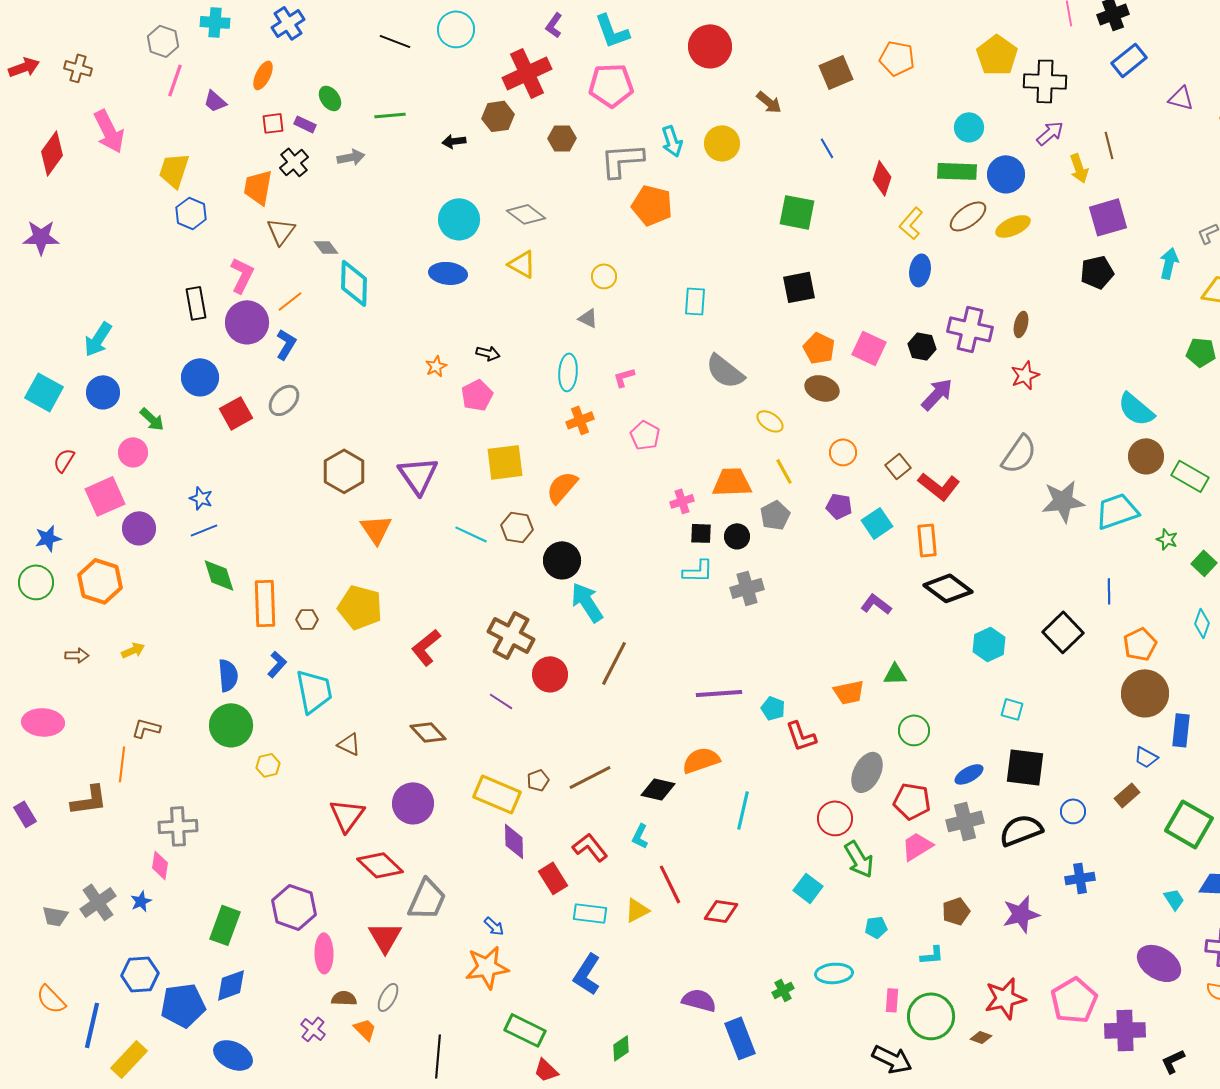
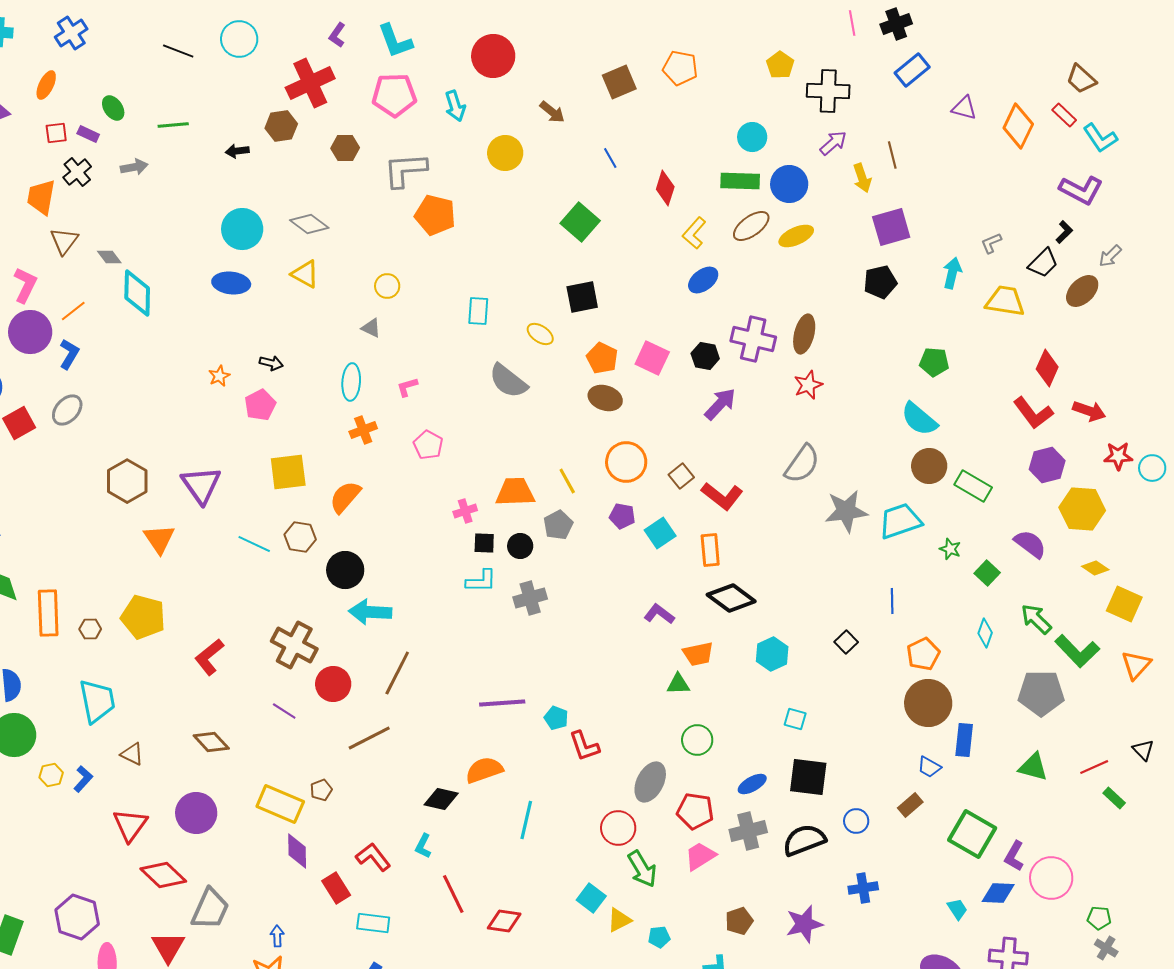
yellow pentagon: (997, 55) -> (780, 65), size x0.7
cyan arrow: (672, 141) -> (455, 106), moved
green square: (797, 212) -> (580, 222), turned 30
blue ellipse: (920, 270) -> (703, 280), turned 44
brown ellipse: (1021, 324) -> (804, 334), size x1.5
green pentagon: (1201, 352) -> (934, 362), moved
yellow ellipse: (770, 421) -> (540, 334), moved
orange circle: (843, 452) -> (626, 462), size x1.5
cyan arrow: (587, 602) -> (370, 612), turned -54
black square: (1063, 632) -> (846, 642), size x0.6
blue L-shape: (277, 664) -> (83, 779), moved
orange trapezoid: (849, 692) -> (698, 654), moved
brown line: (590, 777) -> (369, 738), moved
yellow triangle: (637, 910) -> (619, 920), moved
blue arrow: (494, 926) -> (277, 936), turned -135

